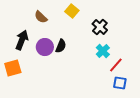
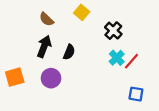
black arrow: (22, 40) -> (44, 46), moved
purple circle: (45, 47) -> (51, 78), moved
red line: (116, 65) -> (131, 61), moved

